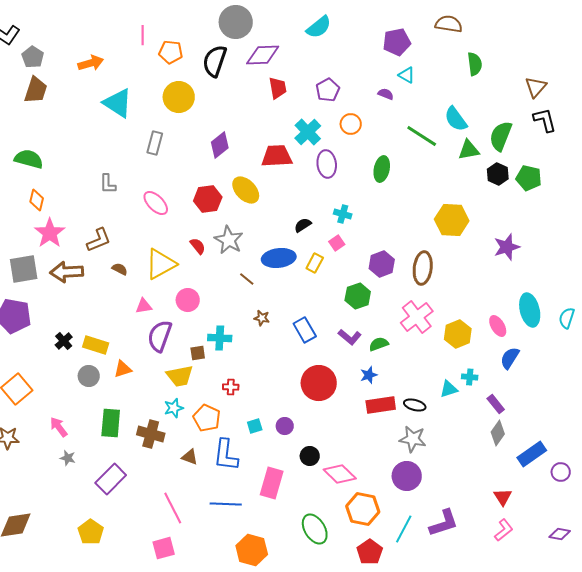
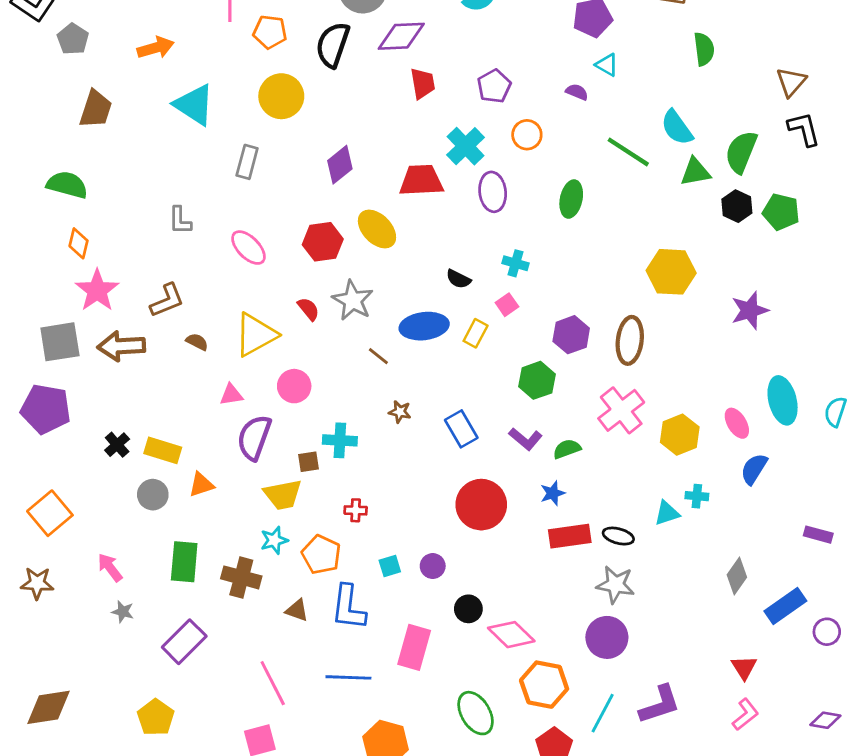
brown trapezoid: (36, 90) -> (96, 109), moved
black semicircle: (303, 225) -> (458, 279), turned -120
purple rectangle: (496, 404) -> (818, 535), moved, turned -36

